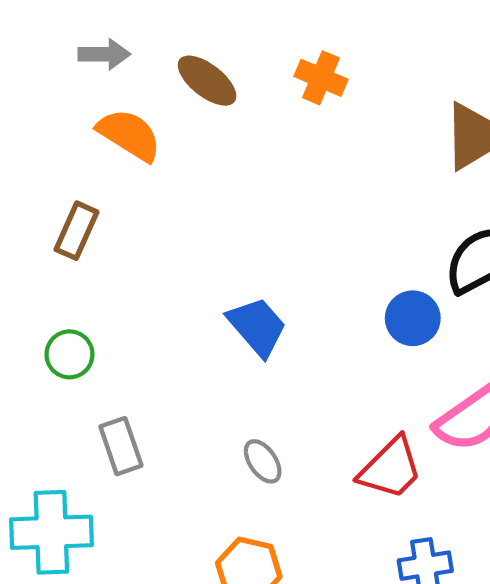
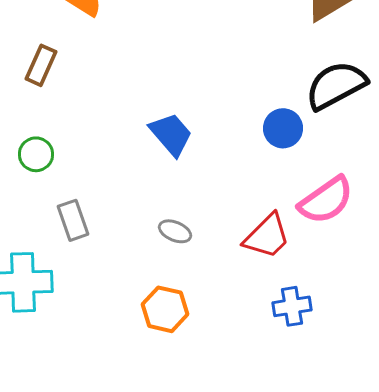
gray ellipse: (263, 461) -> (175, 231), turned -32

